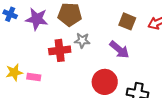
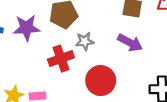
red circle: (105, 82) -> (101, 81), moved

